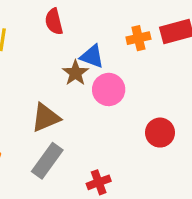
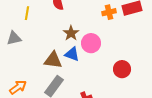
blue triangle: (92, 56) -> (72, 54), moved
brown triangle: (46, 118) -> (53, 60), turned 30

